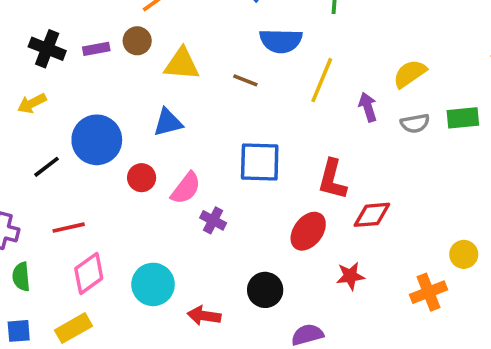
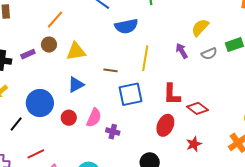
brown line: (245, 80) -> (110, 70), moved
yellow line: (322, 80) -> (145, 58), moved
red diamond: (372, 215) -> (198, 108), turned 55

